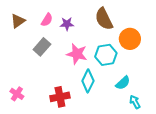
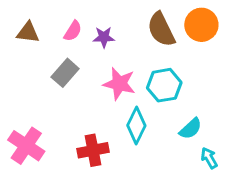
brown triangle: (18, 21) -> (28, 33), turned 42
orange circle: (130, 39) -> (201, 25), moved
pink cross: (17, 94) -> (26, 146), size x1.6

